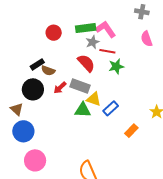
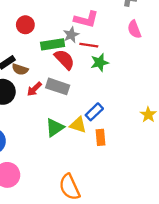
green rectangle: (86, 28) -> (53, 44), moved
pink L-shape: (106, 29) -> (86, 19), turned 140
yellow triangle: (94, 99) -> (78, 125), moved
green triangle: (83, 110) -> (55, 127), moved, turned -36
orange rectangle: (131, 131) -> (100, 137), moved, turned -48

